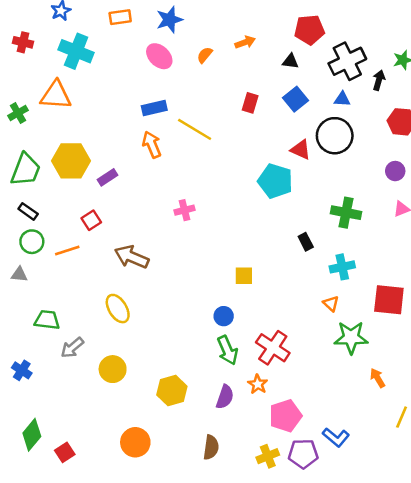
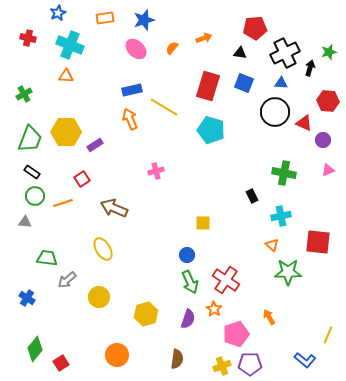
orange triangle: (56, 95) -> (66, 76), moved, size x0.6
blue square: (296, 99) -> (244, 83), turned -30
red rectangle: (250, 103) -> (208, 86), size x1.8
red triangle: (301, 150) -> (304, 123), moved
cyan pentagon: (275, 181) -> (211, 130), moved
orange arrow: (378, 378) -> (269, 317), moved
blue L-shape: (336, 437) -> (305, 360), moved

